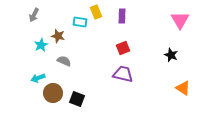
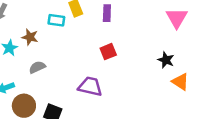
gray semicircle: (64, 61) -> (37, 67), turned -48
purple trapezoid: (123, 74) -> (90, 86), moved
orange triangle: (183, 88) -> (180, 82), moved

